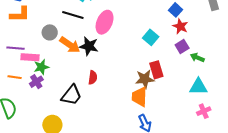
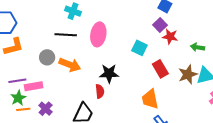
red star: (180, 26) -> (170, 37), moved
cyan square: (151, 37) -> (139, 48), moved
black star: (89, 46) -> (109, 73), moved
purple square: (182, 47) -> (160, 25), moved
green star: (41, 67) -> (18, 98), moved
brown star: (145, 79) -> (188, 74), moved

